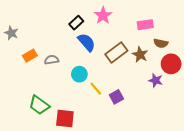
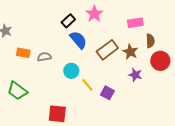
brown semicircle: (161, 43) -> (150, 41), turned -104
orange rectangle: (30, 56) -> (23, 53), turned 40
purple star: (156, 80) -> (135, 75), moved
purple square: (116, 97) -> (107, 93), turned -32
green trapezoid: (39, 105) -> (17, 91), moved

